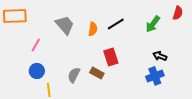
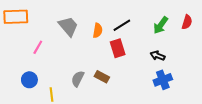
red semicircle: (178, 13) -> (187, 22), moved
black arrow: (160, 56) -> (158, 56), moved
red rectangle: (111, 57) -> (118, 48), moved
blue circle: (37, 71) -> (29, 80), moved

